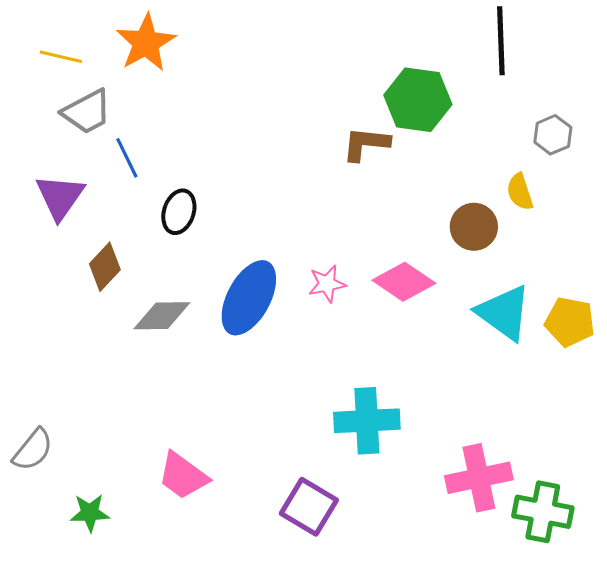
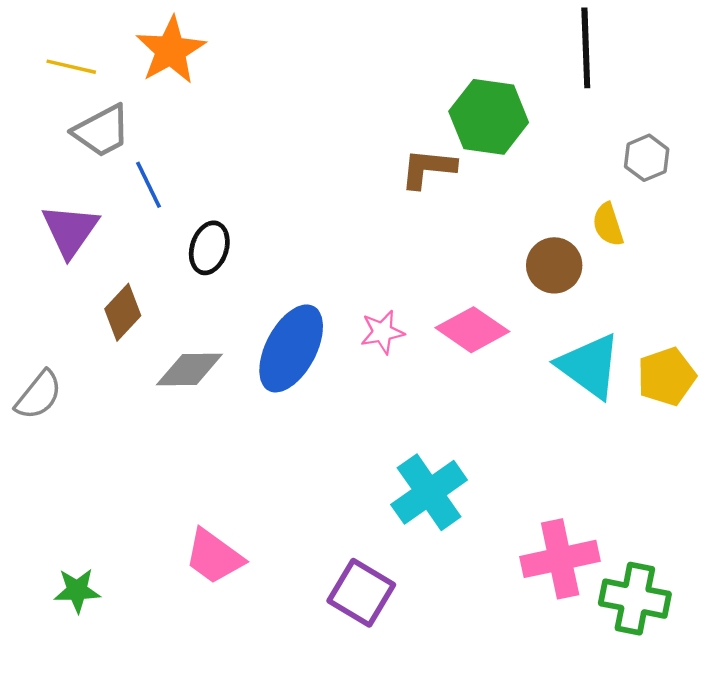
yellow pentagon: (570, 322) -> (666, 376), turned -30
cyan cross: (367, 421) -> (429, 492), turned -32
gray semicircle: (33, 450) -> (39, 395), moved
green star: (90, 513) -> (77, 590), moved

